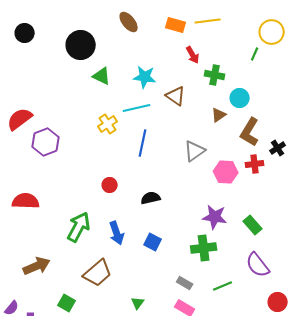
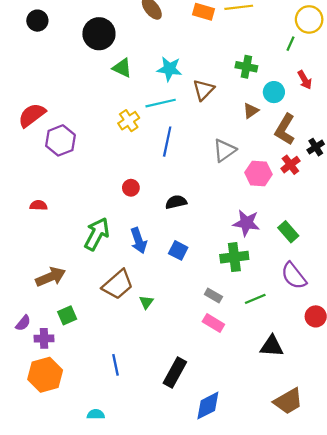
red arrow: (193, 55) -> (305, 80), moved
brown triangle: (176, 96) -> (203, 90), turned 40
red cross: (255, 164) -> (290, 165), turned -30
red semicircle: (26, 201) -> (38, 205), size x0.6
green square: (67, 303) -> (67, 315), moved, turned 36
green triangle: (138, 303) -> (146, 302), moved

